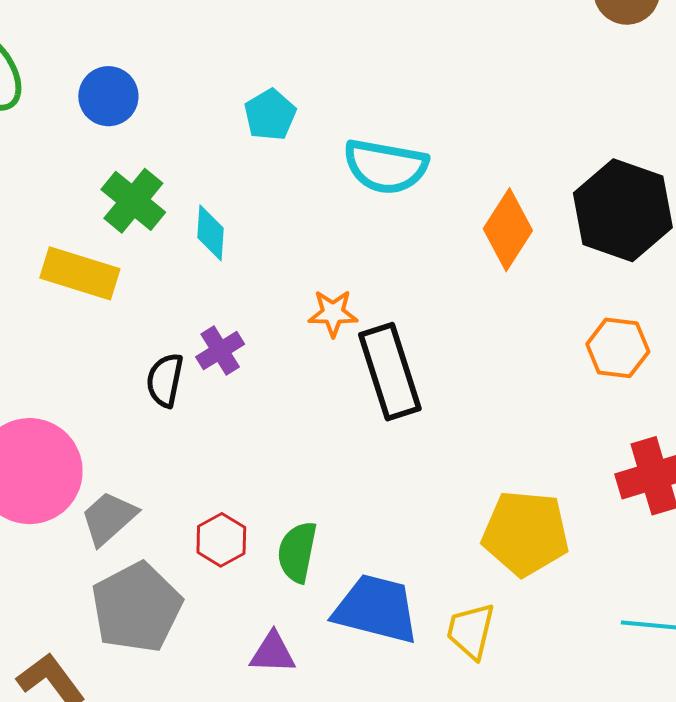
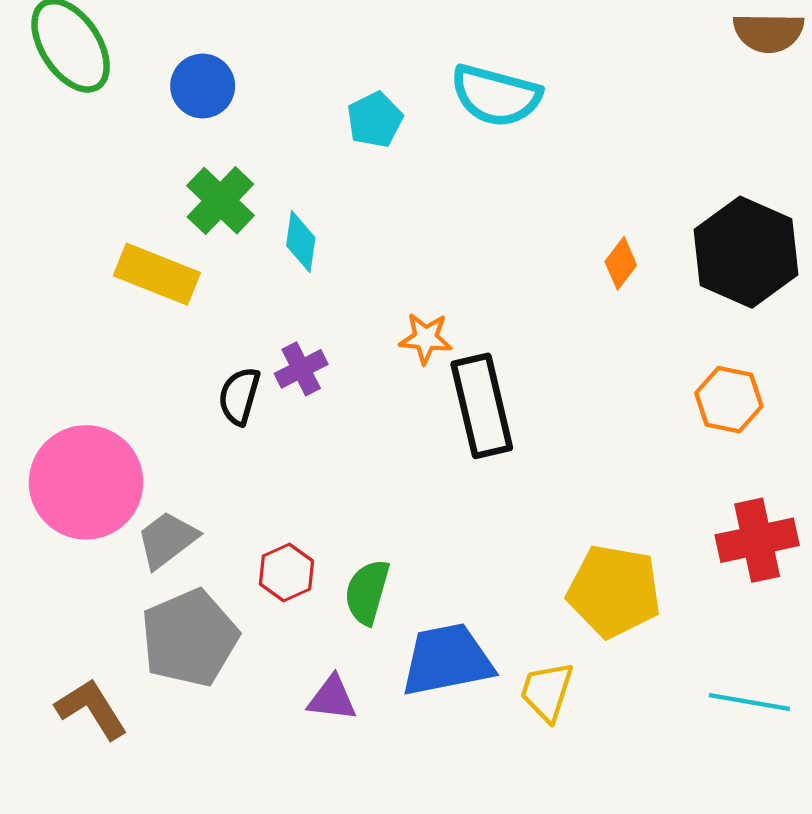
cyan semicircle: (386, 166) -> (496, 95), moved
orange diamond: (508, 230) -> (621, 263), size x0.6
blue trapezoid: (376, 609) -> (447, 660), turned -30

